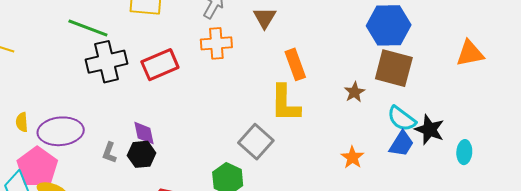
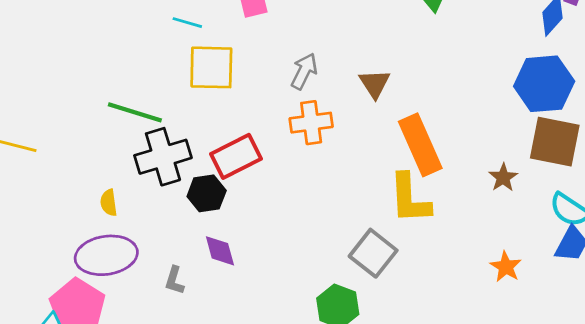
orange rectangle: (295, 64) -> (420, 145), size x1.4
yellow semicircle: (22, 122) -> (109, 203), moved
black hexagon: (142, 154) -> (207, 193), moved

